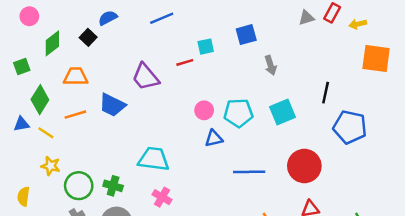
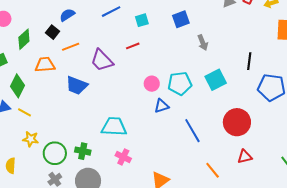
cyan square: (206, 47) -> (142, 20), moved
orange line: (75, 115) -> (71, 47), moved
blue line: (249, 172) -> (192, 131), turned 65

